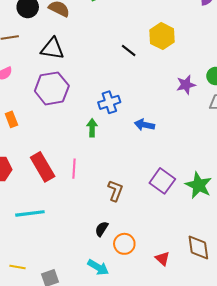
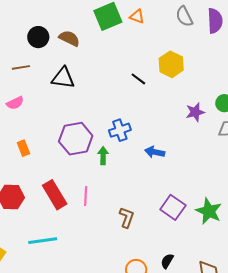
purple hexagon: (52, 88) -> (76, 139), moved
black semicircle: (102, 229) -> (167, 261), moved

